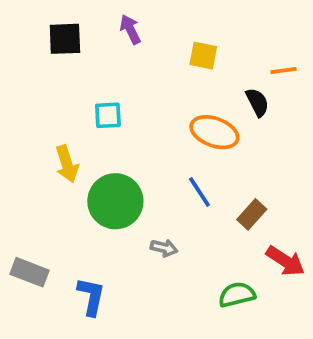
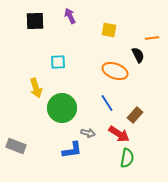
red arrow: (285, 261) -> (119, 134), moved
green semicircle: (237, 295) -> (127, 158), turned 114
blue L-shape: (91, 296) -> (72, 150), moved, turned 70

